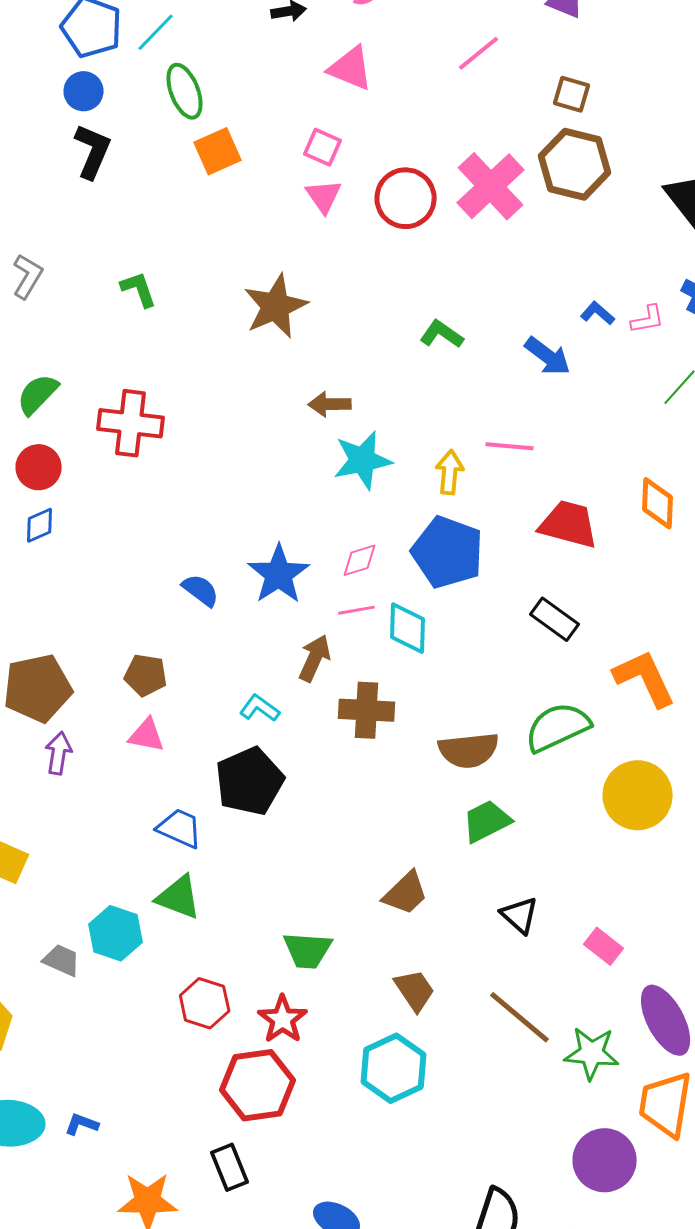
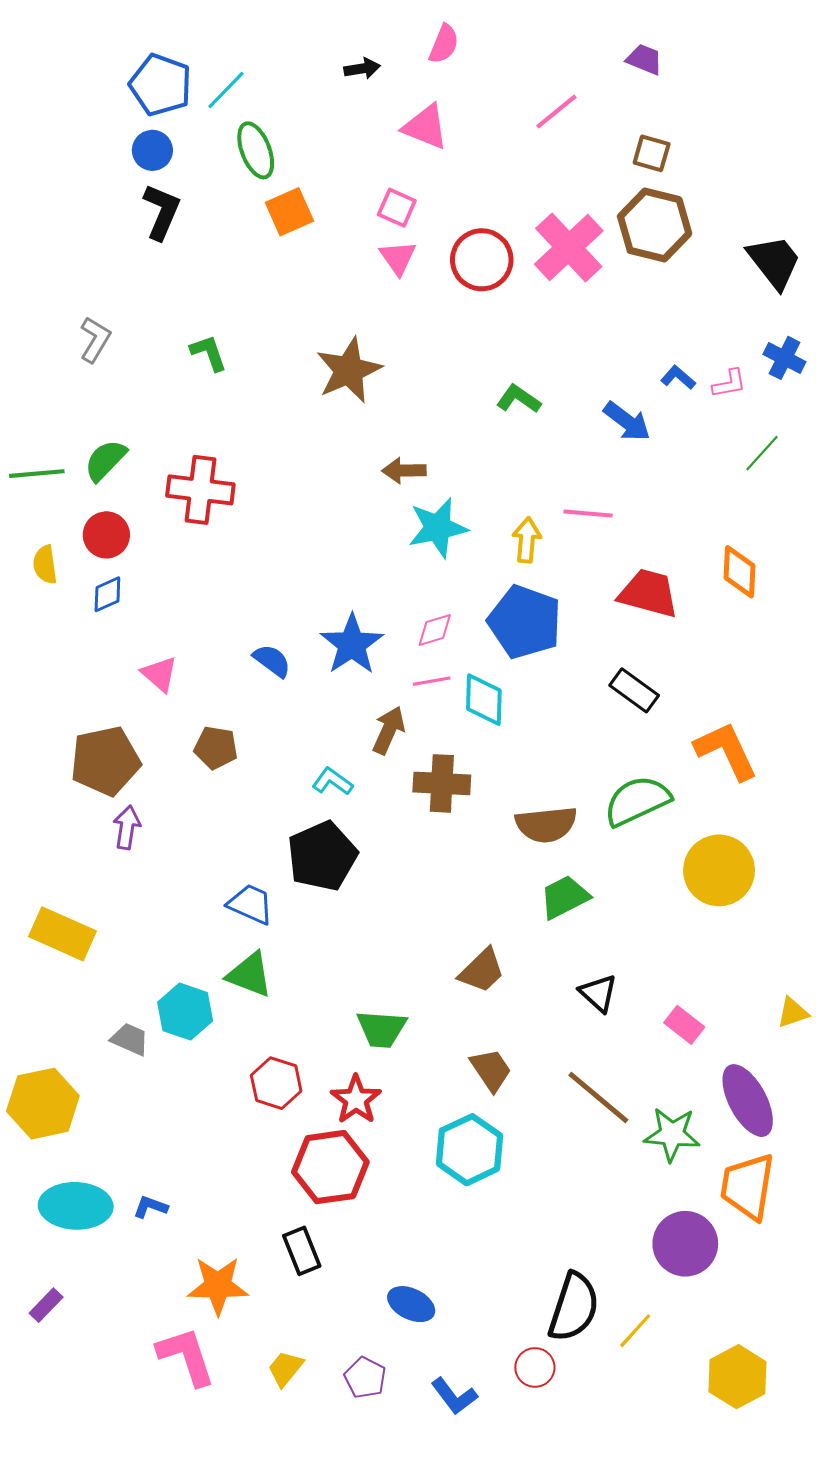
pink triangle: (147, 735) -> (160, 674), moved, turned 30

